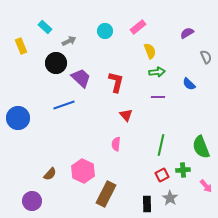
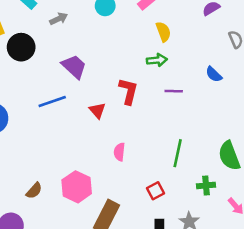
black circle: (56, 63) -> (21, 47), moved
green arrow: (157, 72) -> (157, 60), moved
red L-shape: (116, 82) -> (128, 91), moved
red triangle: (126, 115) -> (97, 111), moved
red square: (162, 175) -> (156, 191), moved

